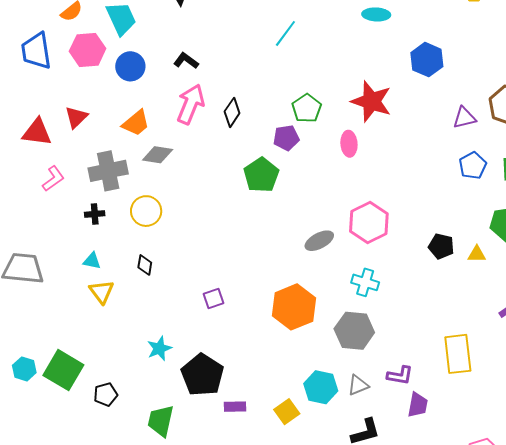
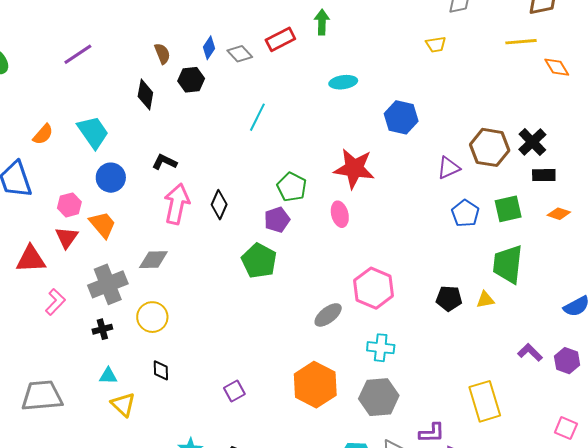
pink hexagon: (88, 50) -> (69, 205), moved, size x0.7
orange trapezoid: (136, 123) -> (103, 225), moved, turned -80

